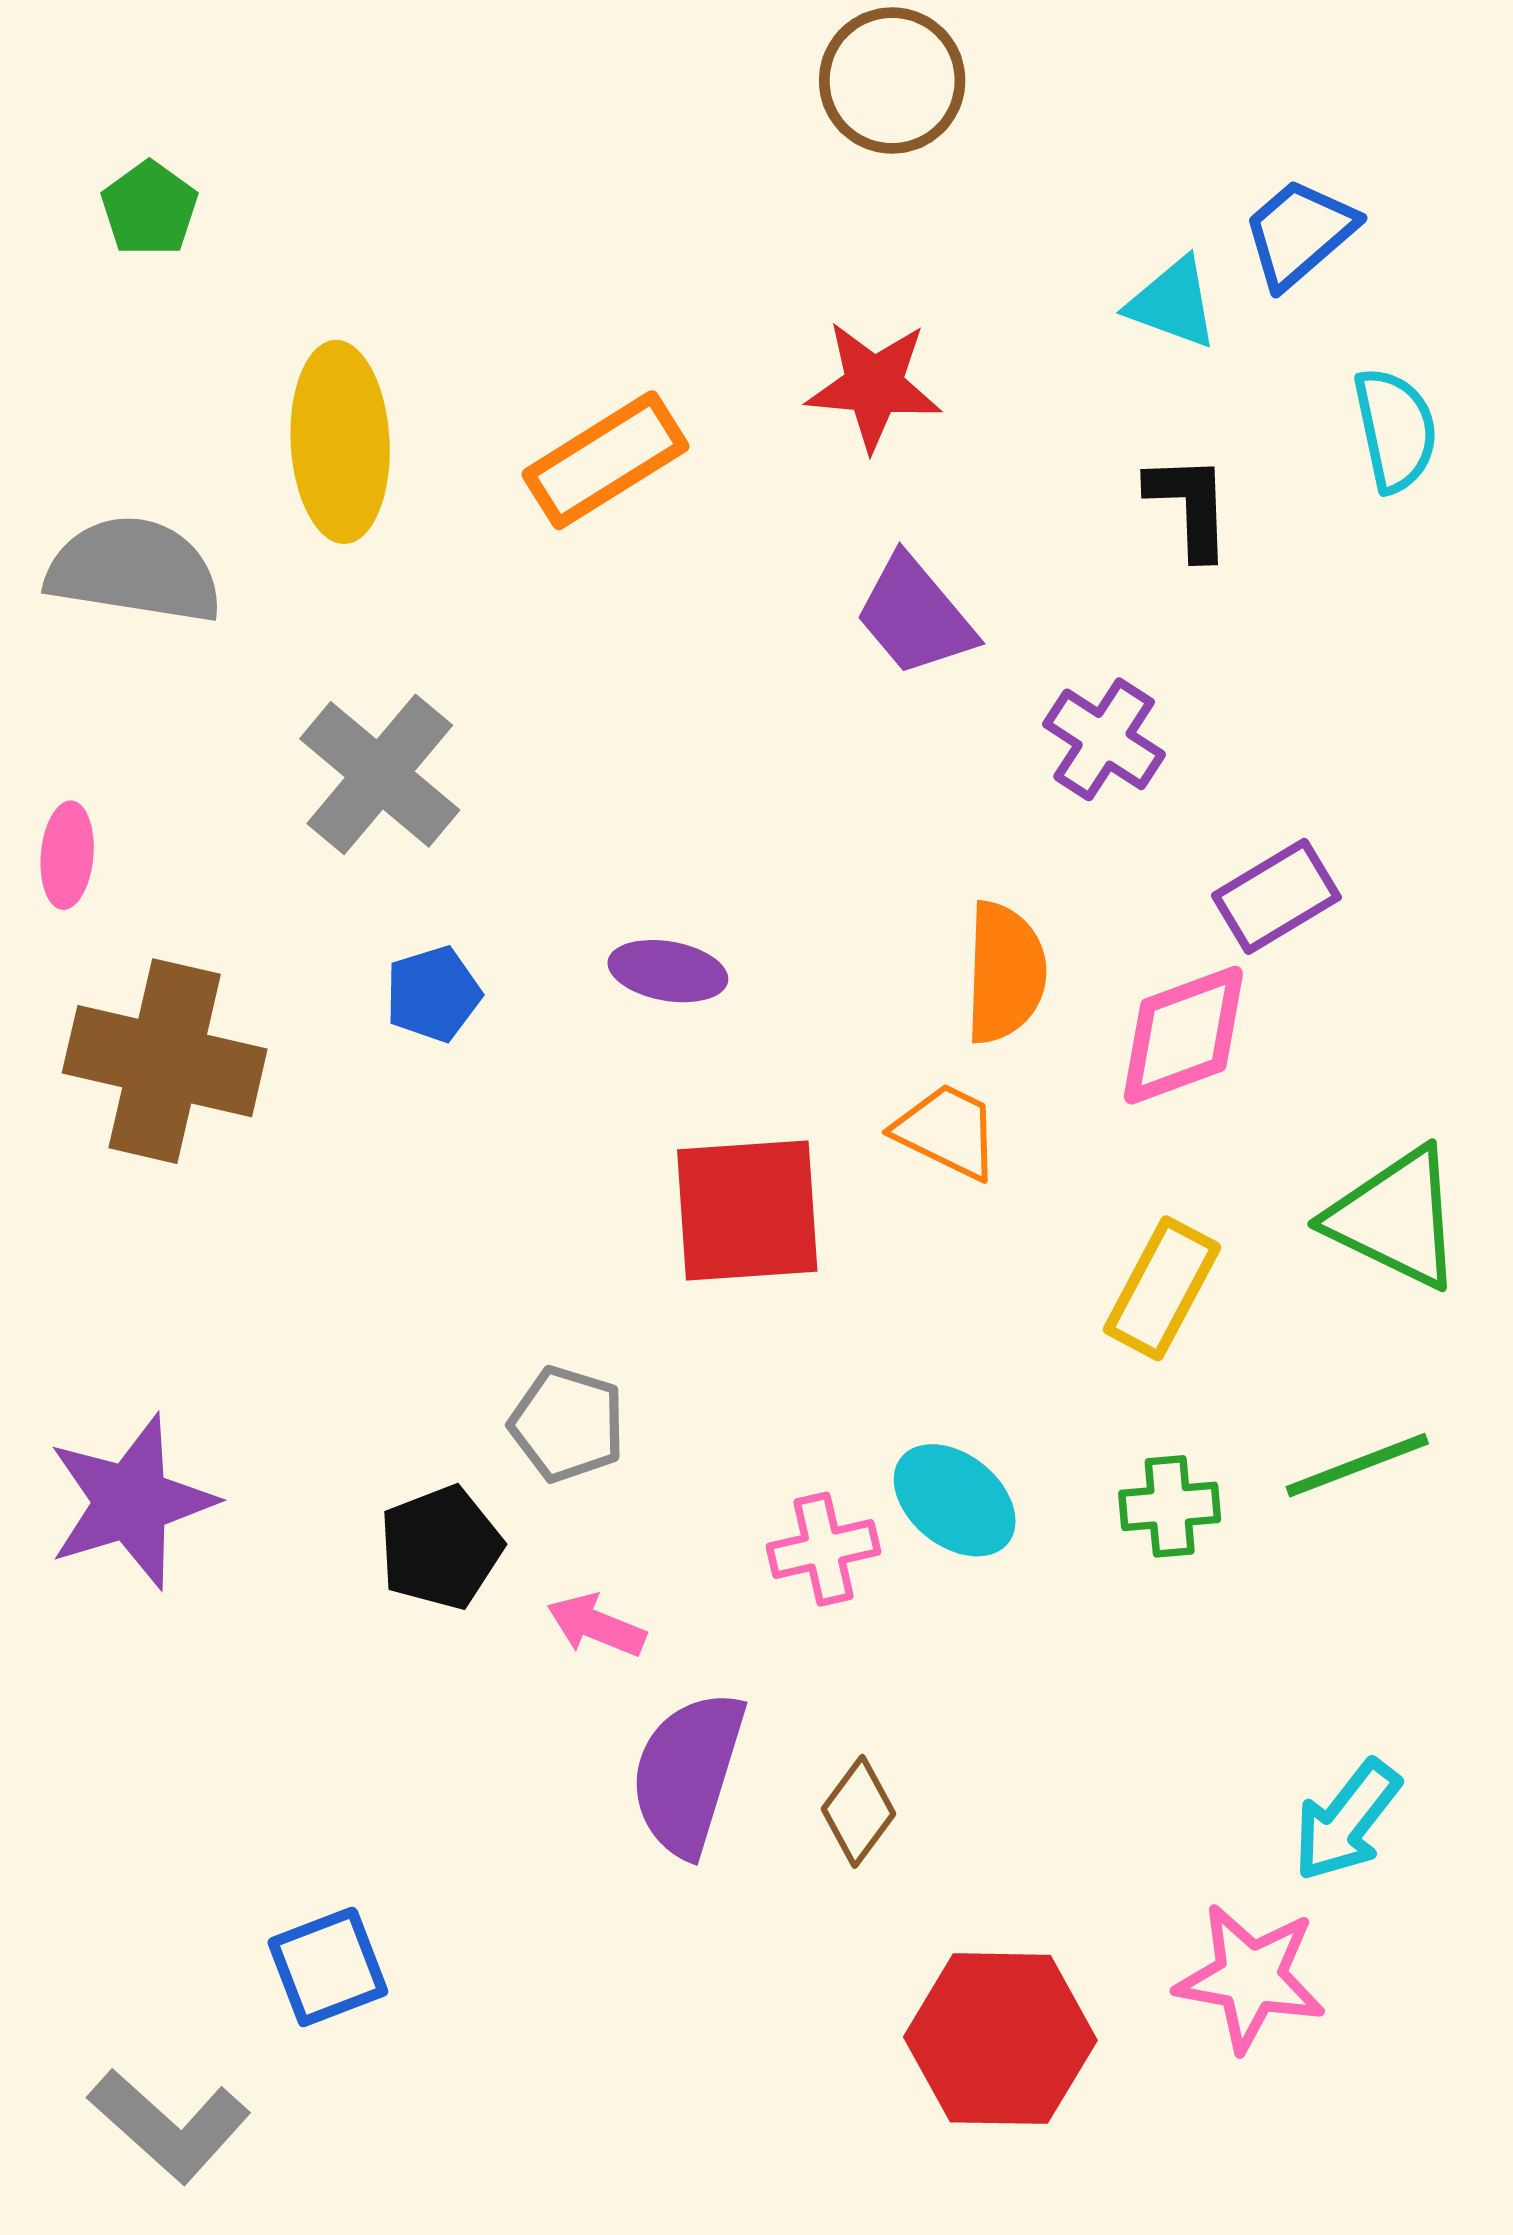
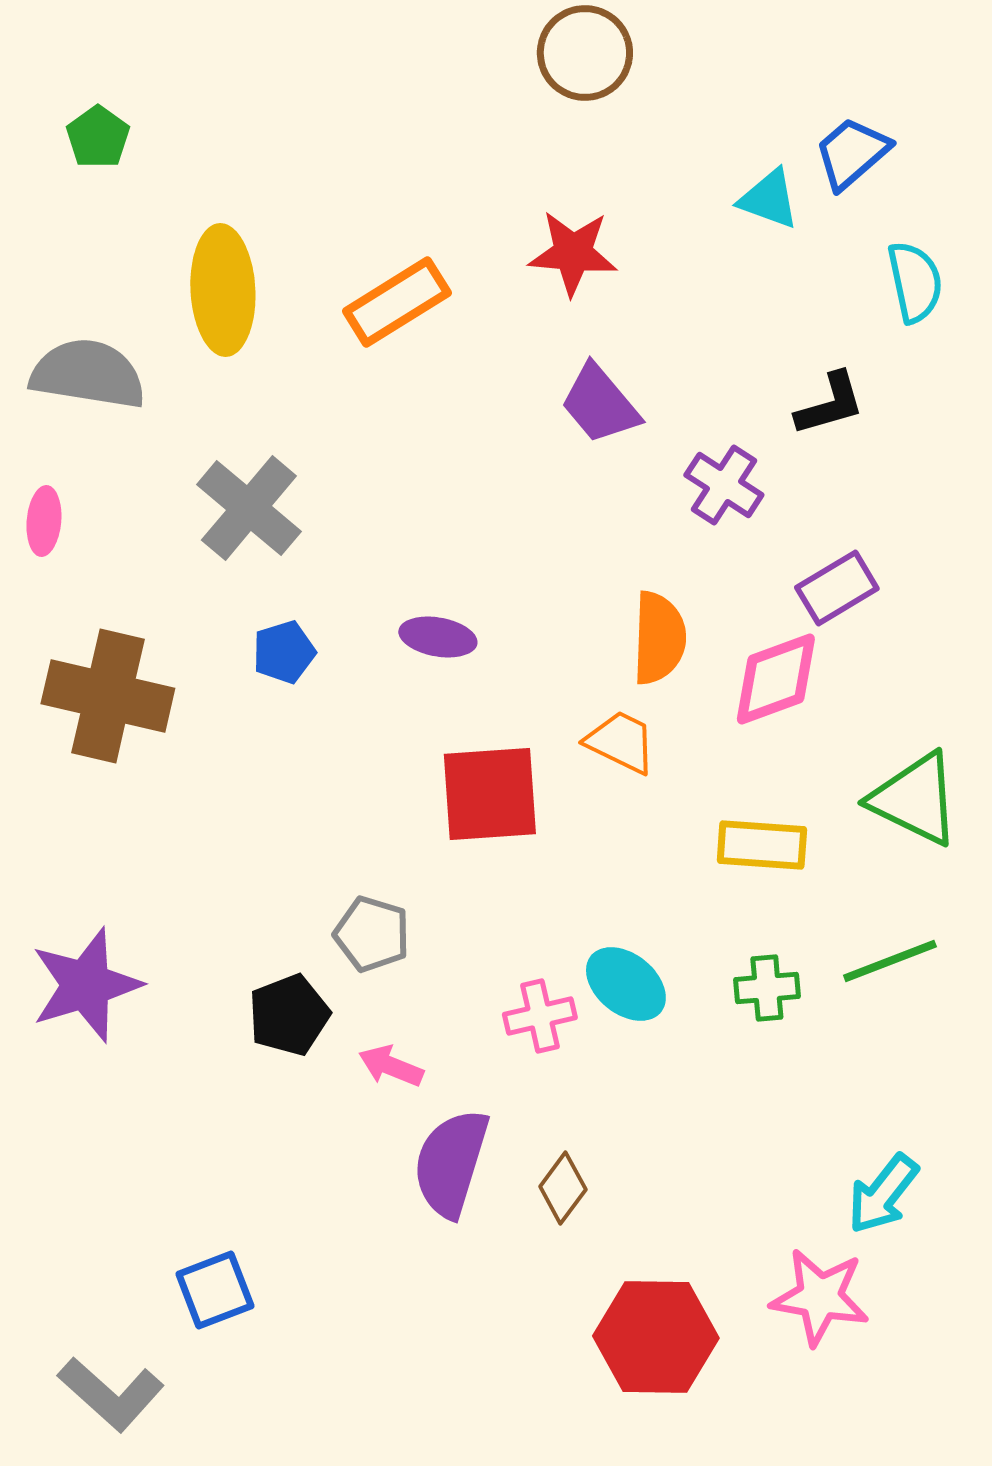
black L-shape: (1189, 506) -> (830, 404), moved, turned 76
pink ellipse: (67, 855) -> (44, 521), moved
yellow rectangle: (1162, 1288) -> (762, 845), turned 66

